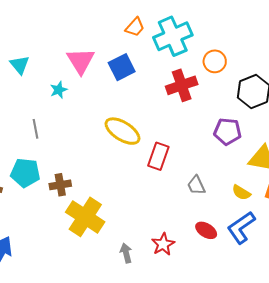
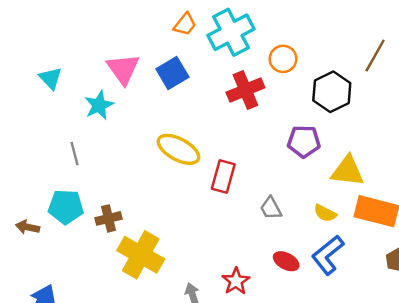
cyan star: (59, 90) -> (99, 105), size x1.4

